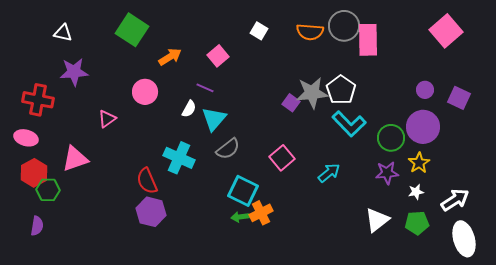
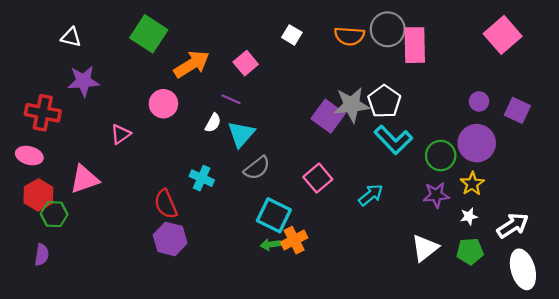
orange arrow: (170, 57) -> (192, 64), size x1.4
purple square: (291, 103) -> (328, 116), size x1.6
cyan cross: (179, 158) -> (202, 178), size x0.7

